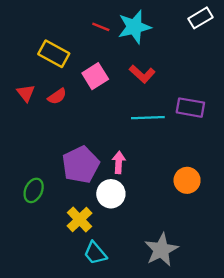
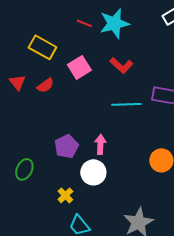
purple pentagon: (81, 165) -> (66, 146), size x0.7
yellow cross: (80, 220) -> (65, 195), size x0.7

